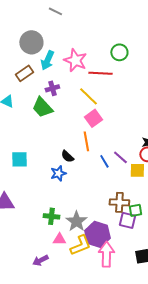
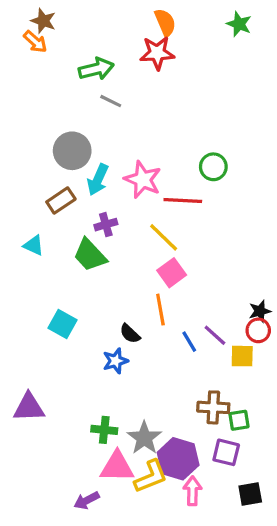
cyan square: (19, 159) -> (63, 324), moved, turned 30
purple square: (127, 220) -> (226, 452), moved
pink triangle: (59, 239) -> (117, 467), size x1.6
pink arrow: (106, 254) -> (192, 491), size x0.7

